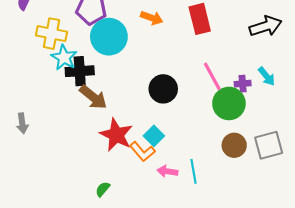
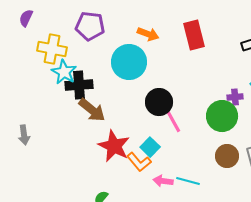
cyan circle: (109, 37) -> (129, 62), moved
pink line: (212, 76) -> (172, 119), moved
cyan line: (193, 171) -> (188, 181), turned -65

